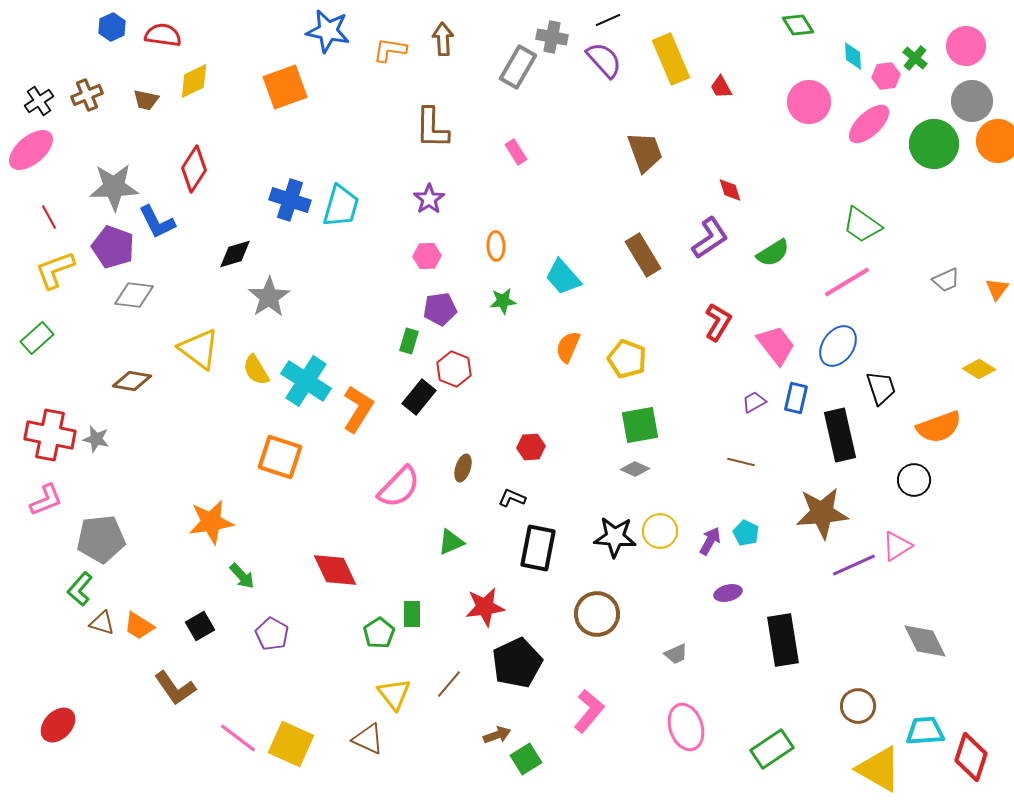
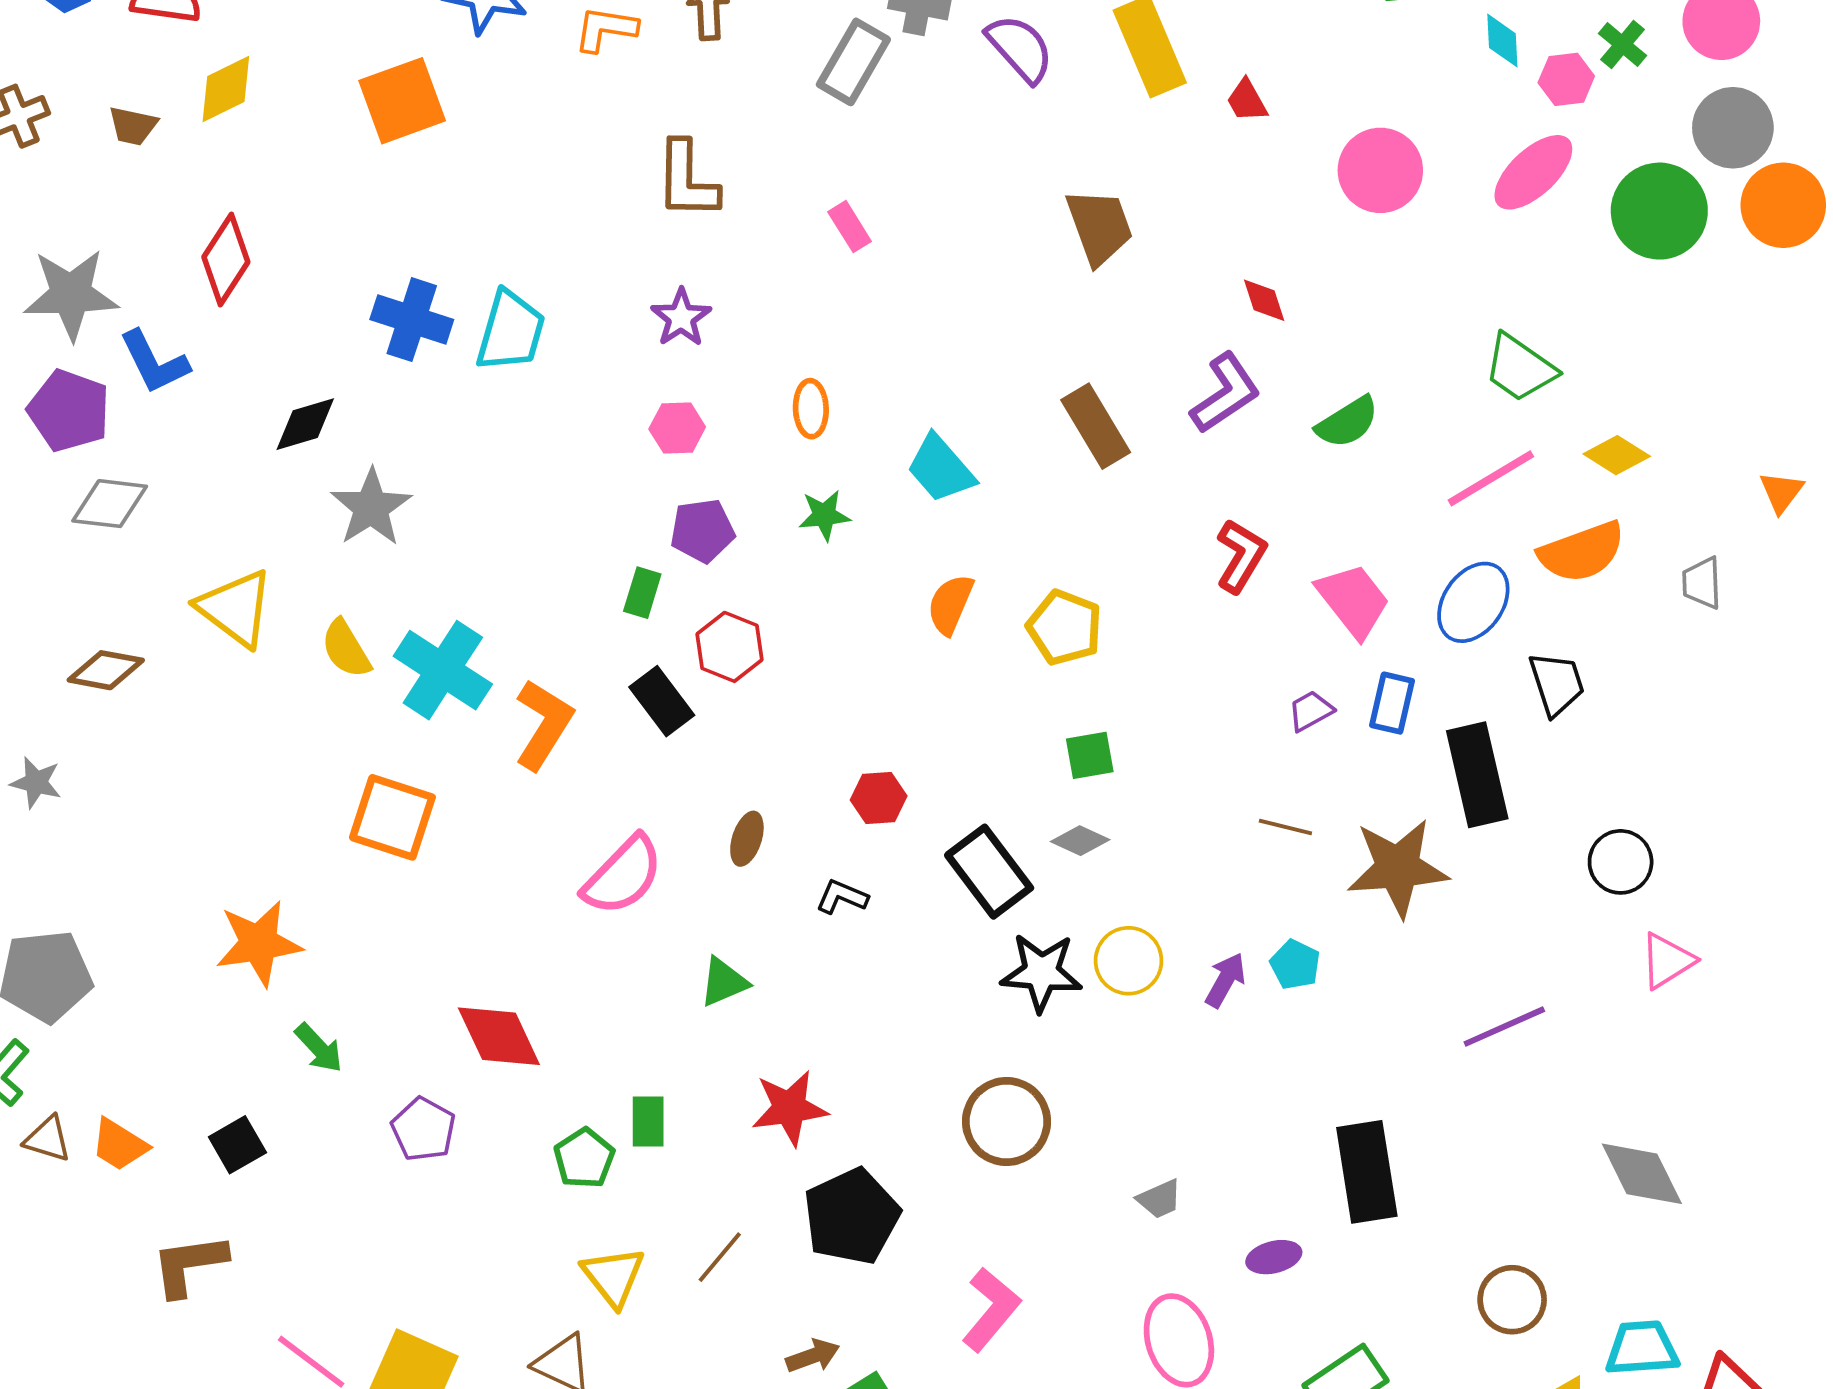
pink circle: (809, 102) -> (1380, 170), moved
gray trapezoid: (946, 280) -> (1702, 583), moved, turned 112
yellow diamond: (979, 369) -> (1617, 455), moved
black rectangle: (419, 397) -> (662, 701), turned -76
green square: (640, 425) -> (1090, 755), size x0.7
orange semicircle: (939, 427) -> (1582, 552), moved
brown star: (822, 513) -> (1398, 868), moved
pink triangle: (897, 546) -> (1667, 961), moved
black rectangle: (538, 548) -> (989, 872), moved, turned -48
purple ellipse: (728, 593) -> (1274, 1257), moved
purple pentagon: (272, 634) -> (423, 1129), moved
brown L-shape: (175, 688) -> (189, 1265), turned 117

